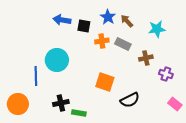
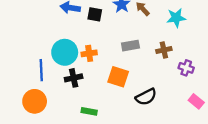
orange cross: (102, 41) -> (89, 53), moved
gray rectangle: (123, 44) -> (130, 46), moved, turned -35
black cross: (61, 103) -> (74, 78), moved
orange circle: (18, 104) -> (35, 101), moved

